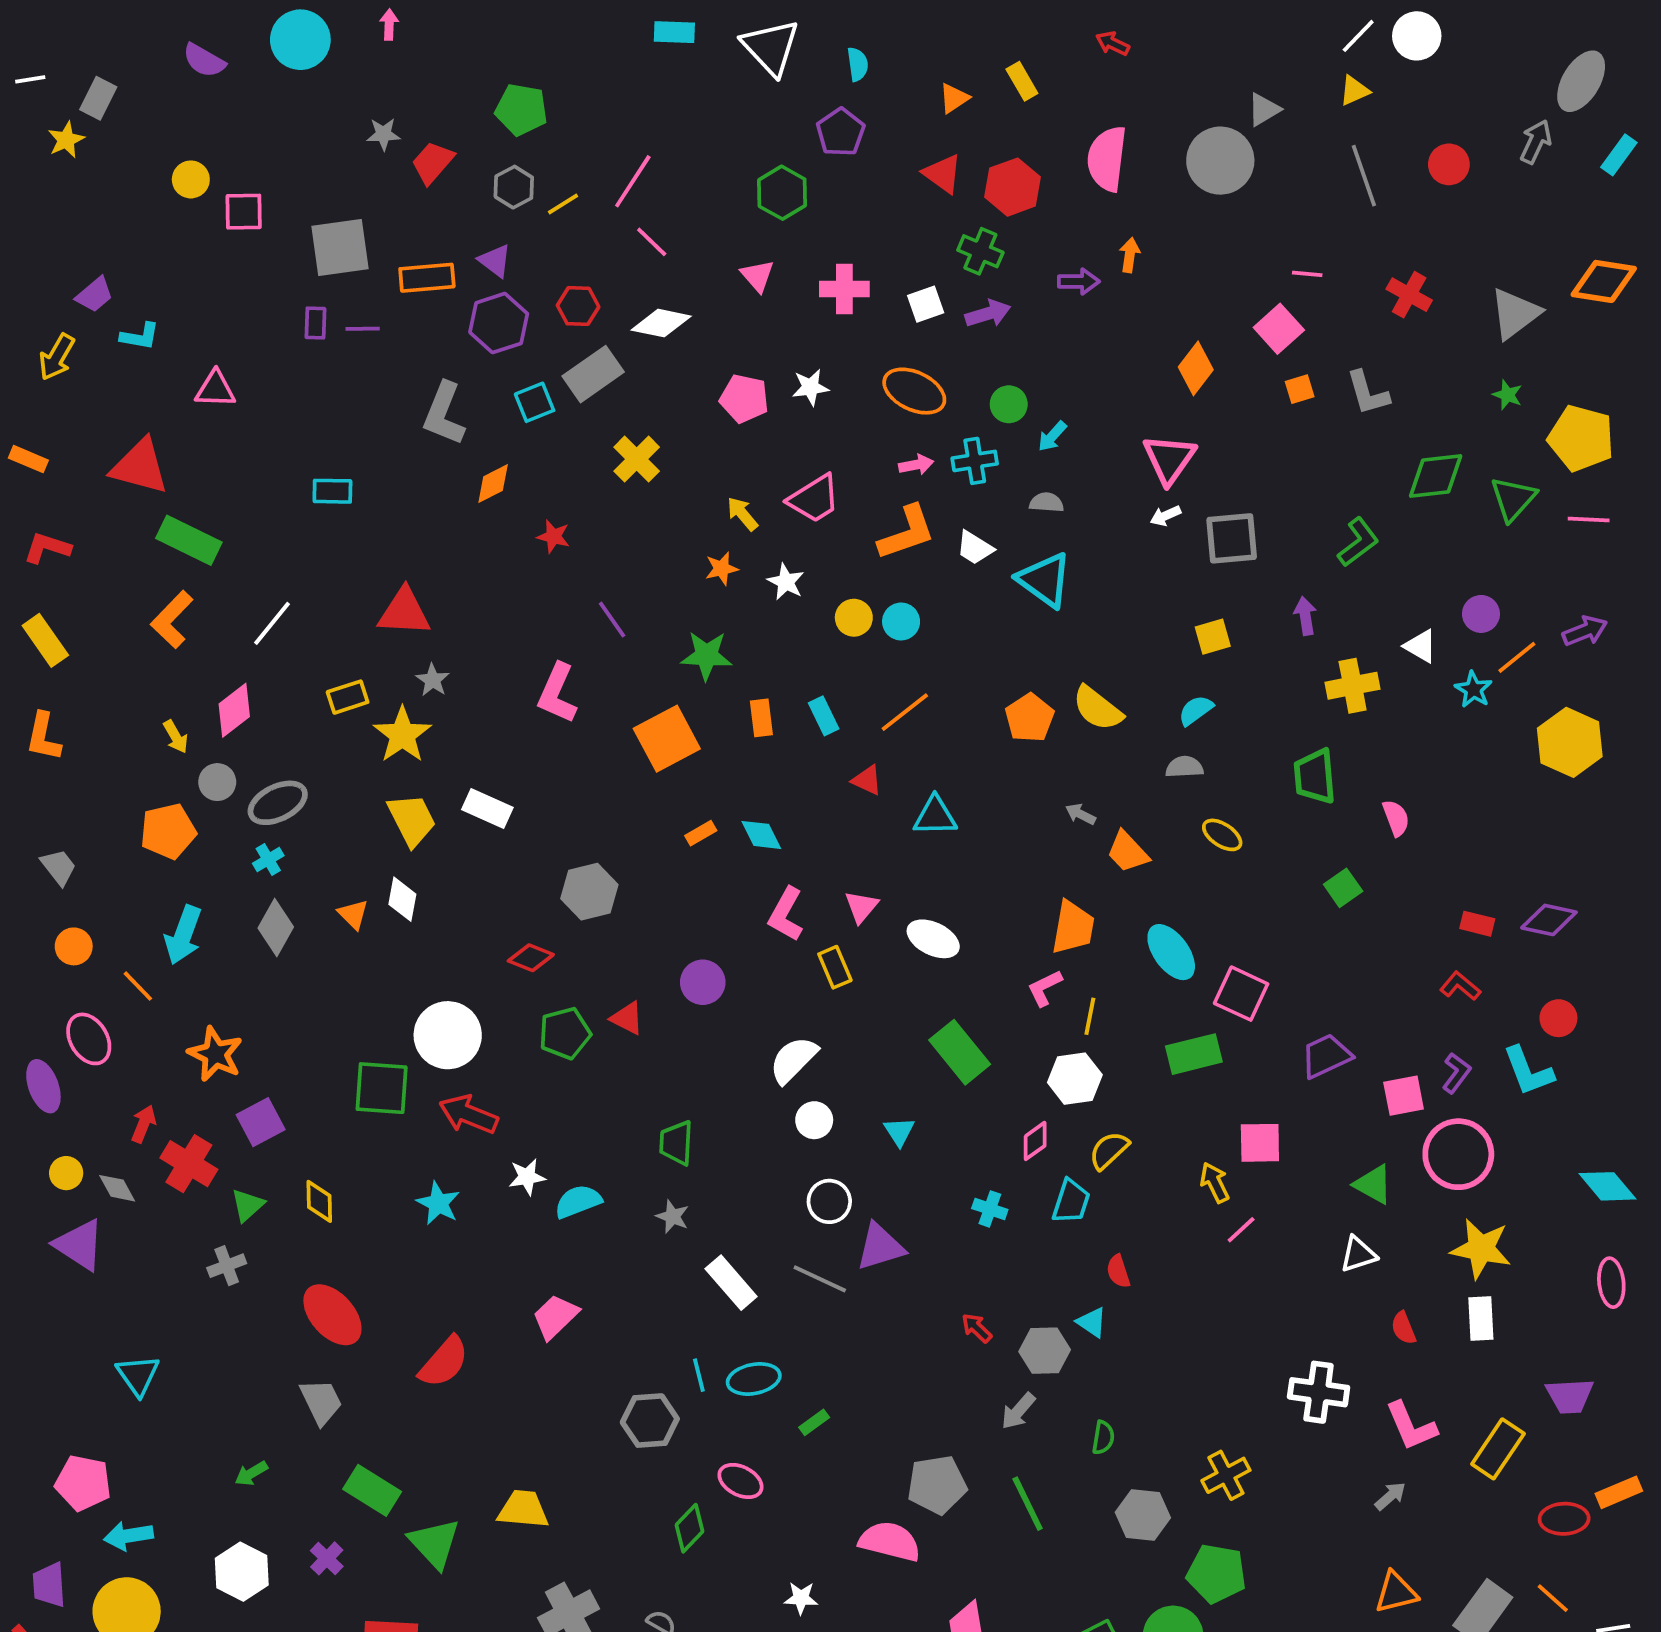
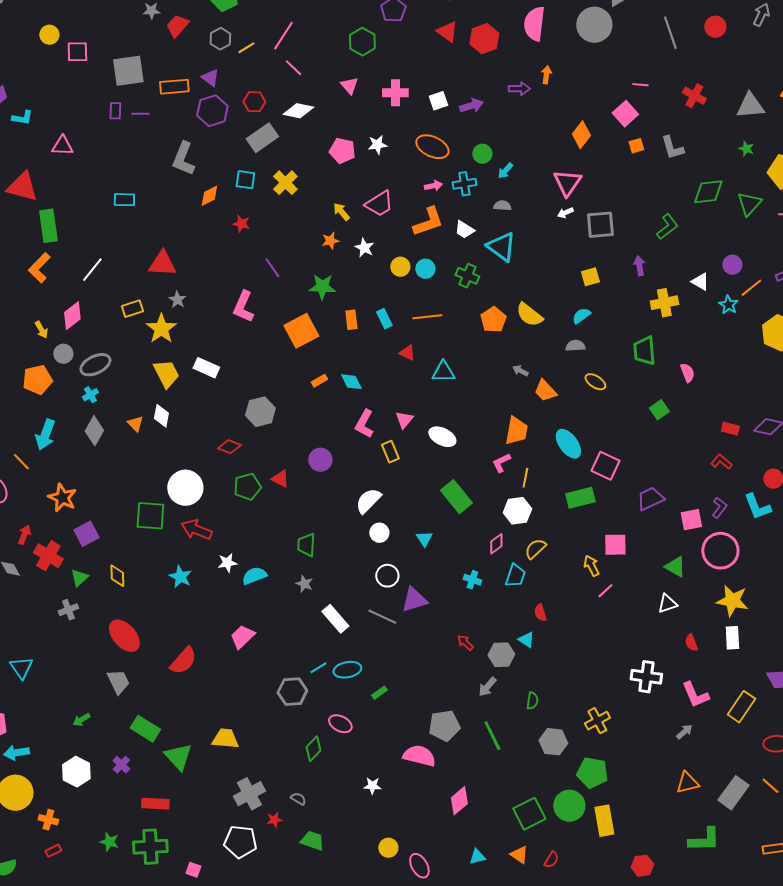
green cross: (980, 251) -> (467, 276), moved
gray triangle: (1515, 314) -> (750, 106), turned 32
cyan square: (535, 402) -> (245, 180), moved, turned 30
green rectangle: (189, 540) -> (48, 226), turned 56
orange line: (905, 712) -> (427, 317), turned 32
cyan line: (699, 1375) -> (318, 668), turned 72

